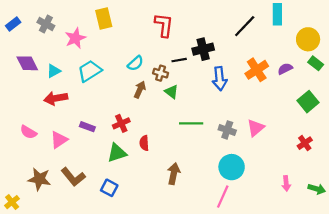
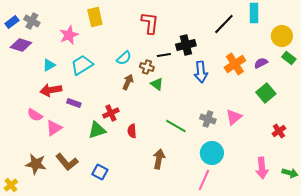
gray cross: (46, 24) -> (32, 21), moved
purple diamond: (27, 63) -> (21, 45), moved, turned -45
green square: (308, 102) -> (266, 93), moved
green line: (191, 123) -> (176, 126), moved, turned 30
purple rectangle: (87, 127) -> (74, 103), moved
pink semicircle: (28, 132) -> (35, 115), moved
green triangle: (117, 153) -> (97, 130), moved
pink arrow: (286, 183) -> (262, 168), size x1.5

